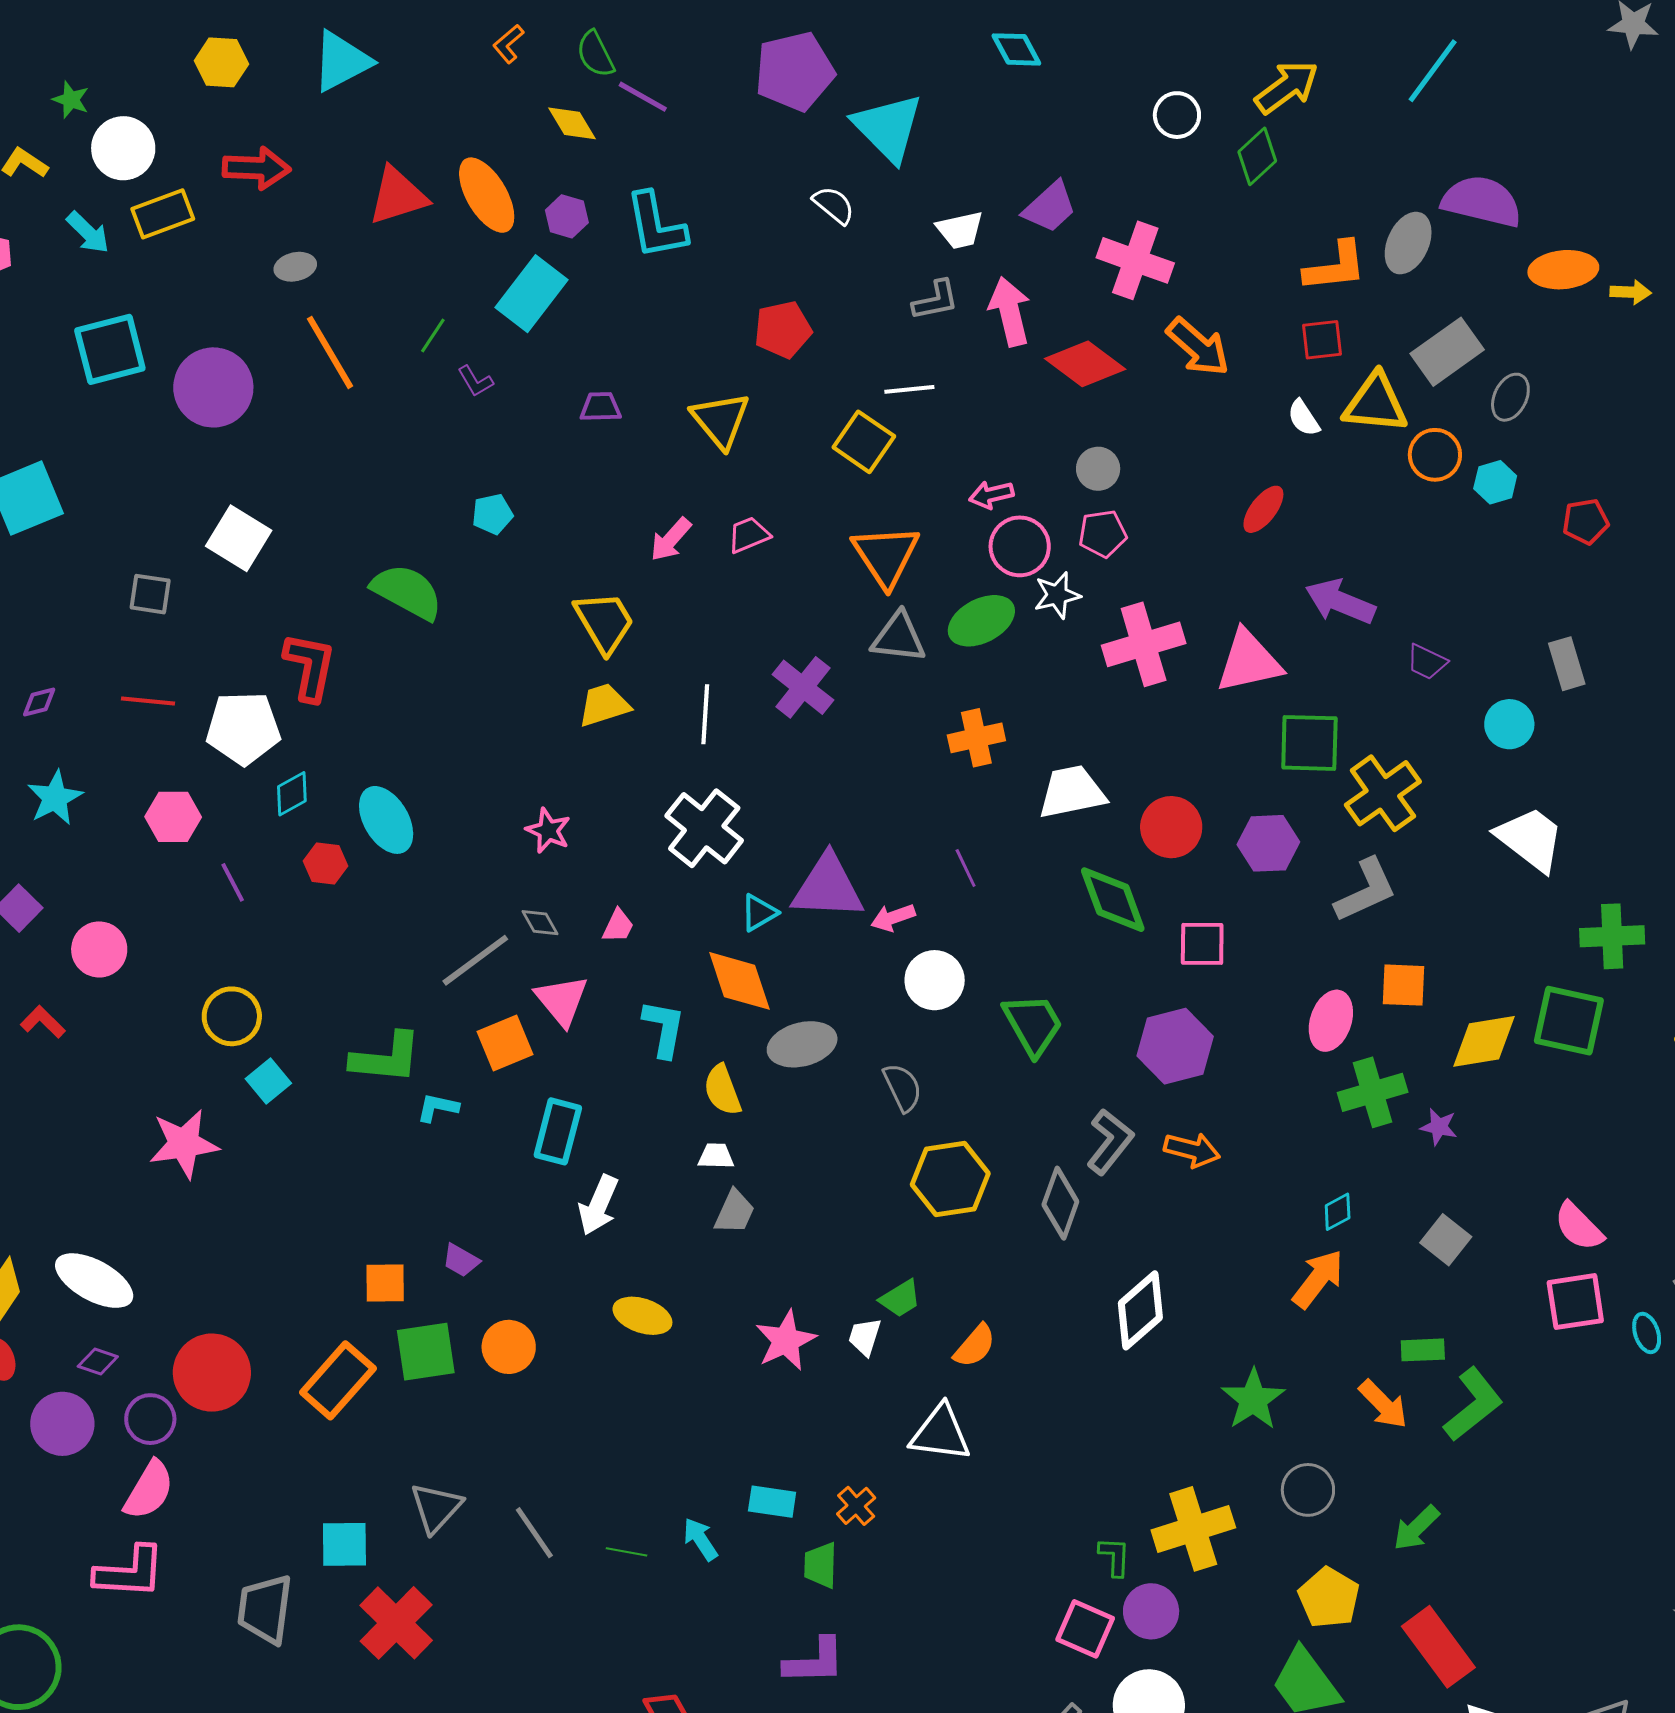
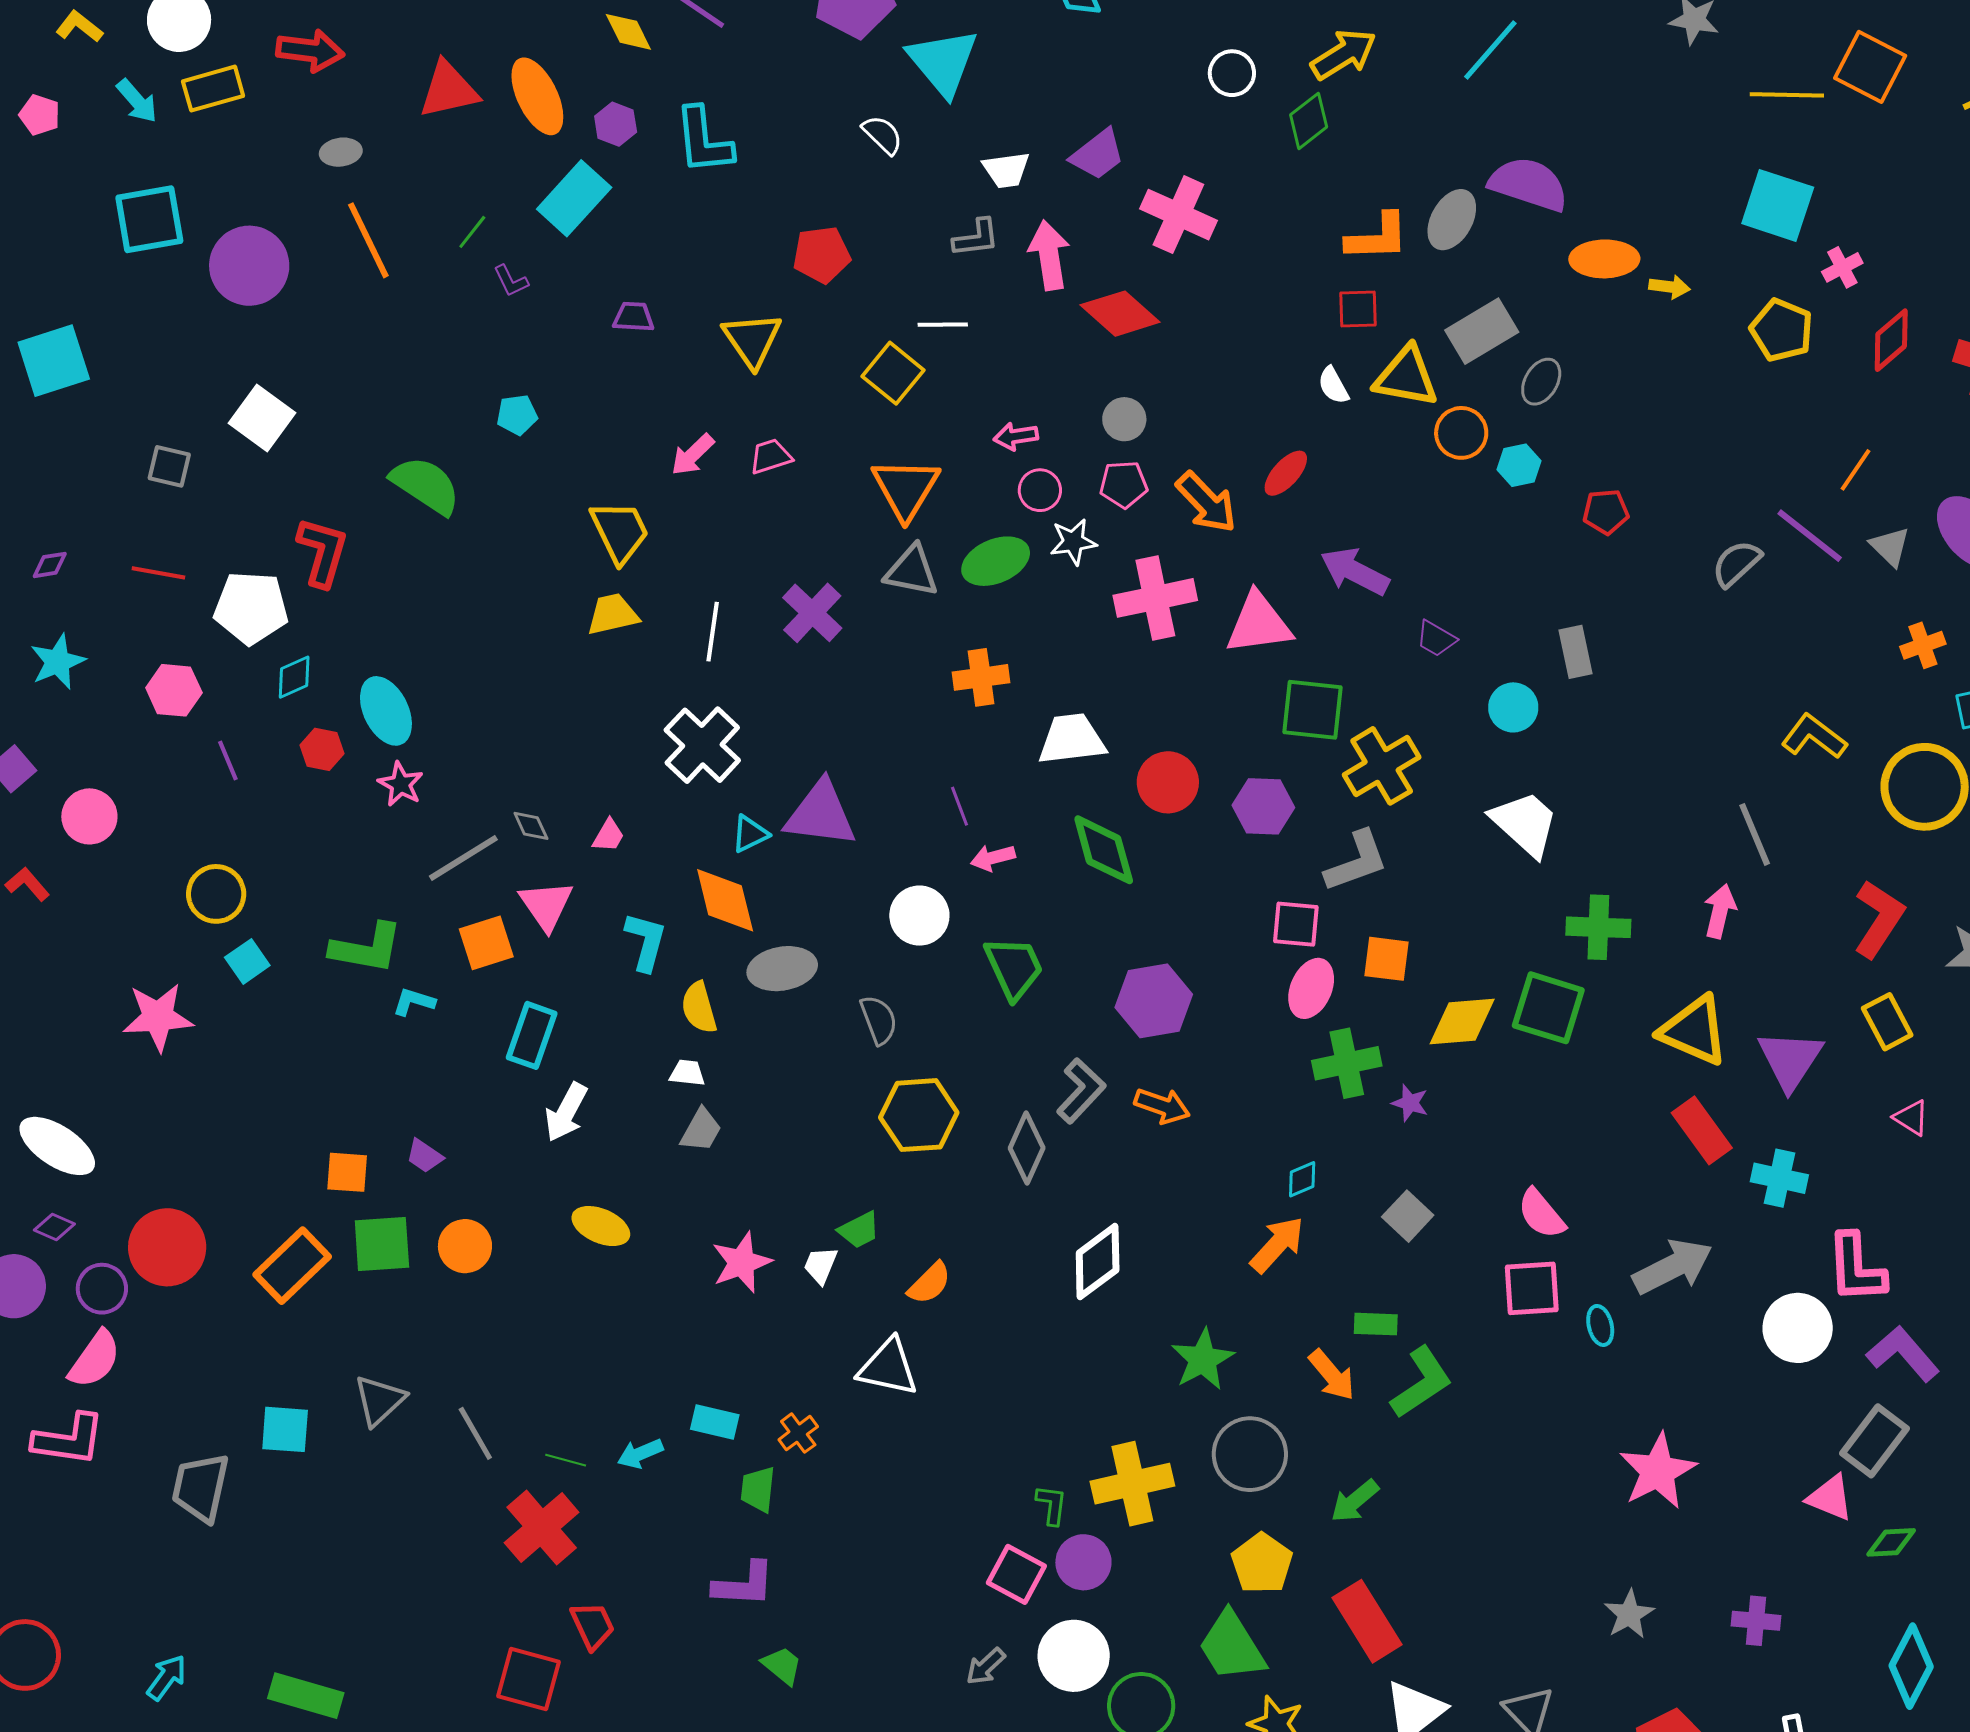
orange arrow: (1198, 347) -> (1206, 502), moved
pink circle: (1020, 546) -> (1040, 490), size x0.7
pink star: (548, 831) -> (401, 784), moved
pink arrow: (893, 918) -> (993, 858), moved
pink square: (1202, 944) -> (1296, 924), moved
gray circle: (1308, 1490) -> (1250, 1454), size x1.4
cyan arrow: (700, 1539) -> (640, 1454), turned -84
red cross: (396, 1623) -> (542, 1527), moved

